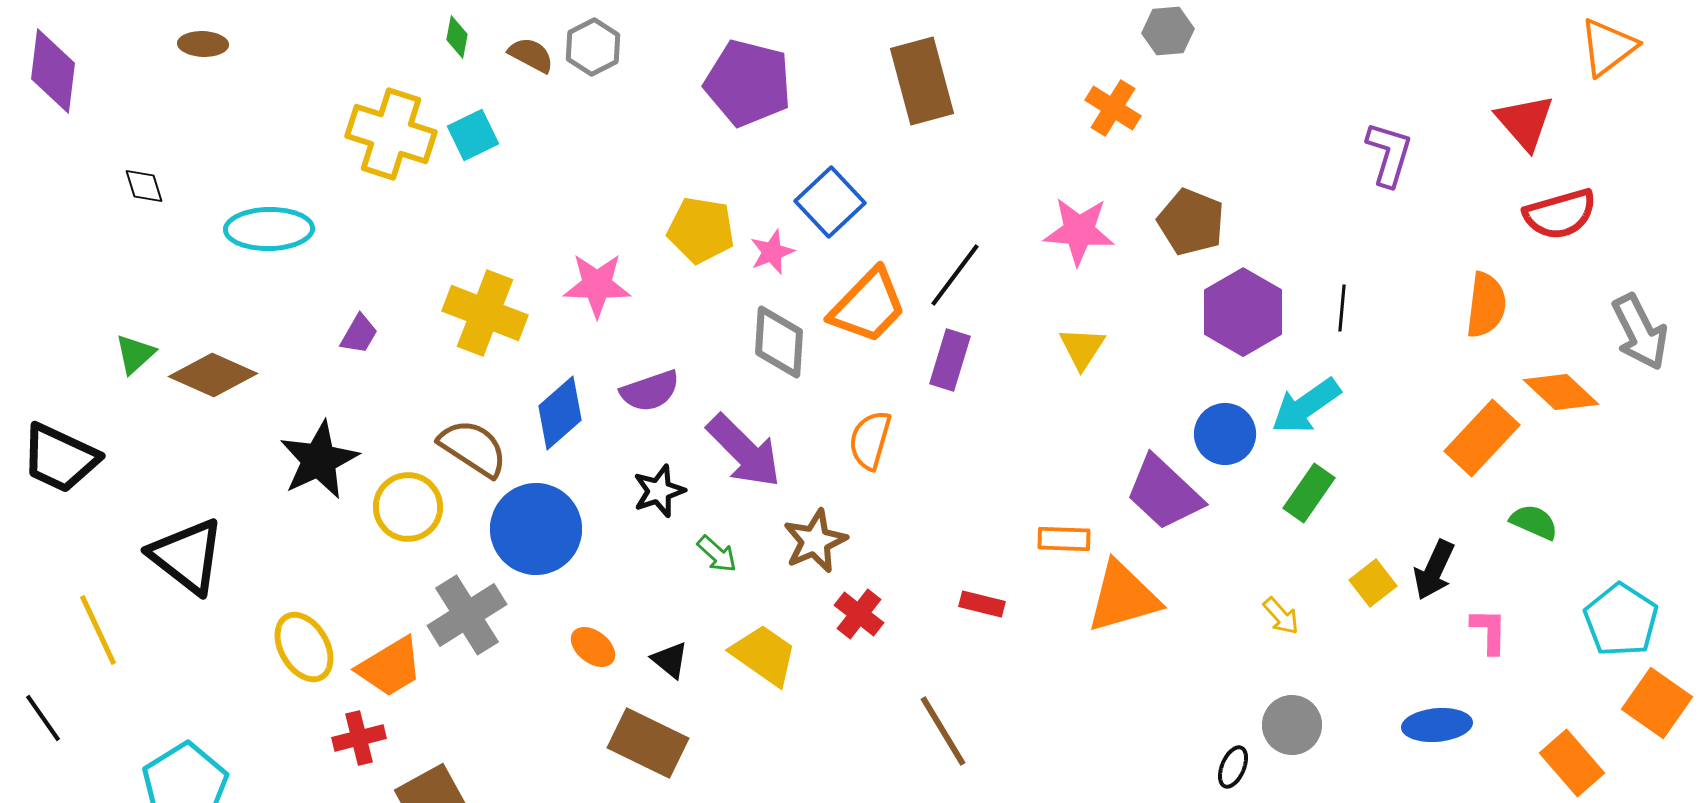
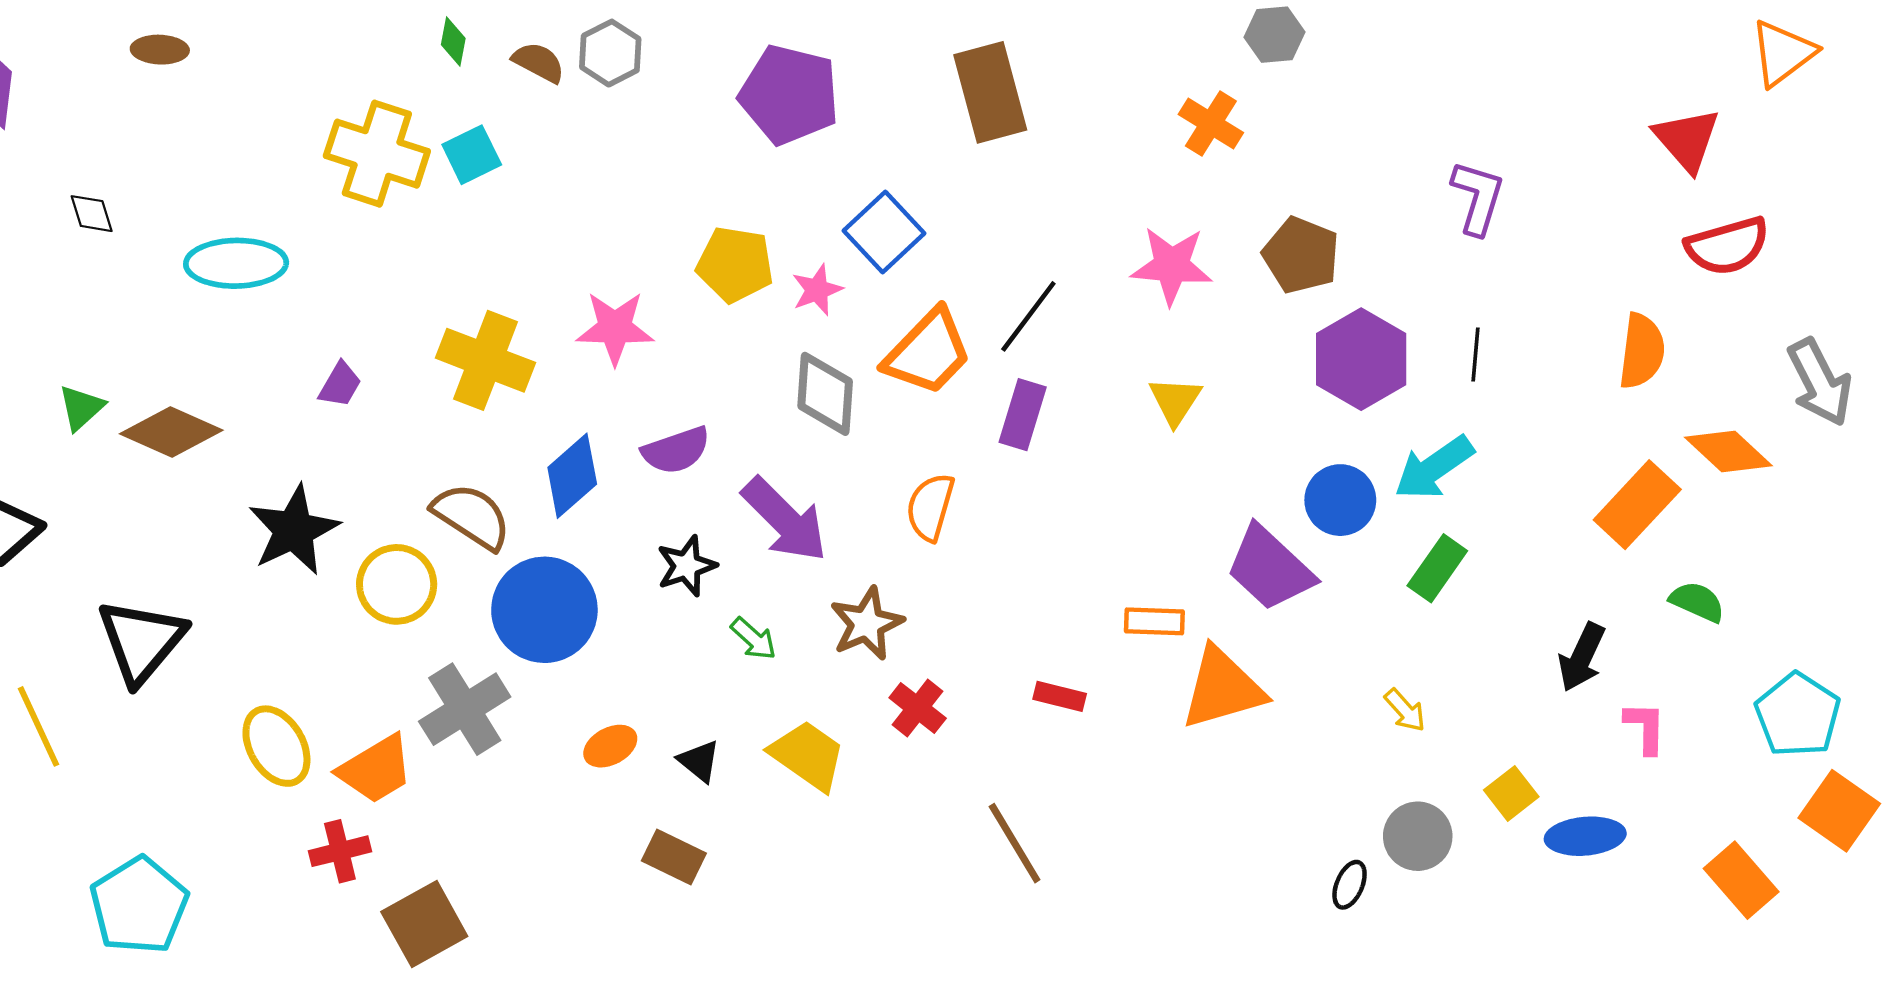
purple L-shape: (1389, 154) -> (1478, 197), moved
black triangle: (187, 556) -> (141, 641), turned 32
yellow square: (1373, 583) -> (1511, 793), moved
orange ellipse: (593, 647) -> (610, 746), turned -66
brown rectangle: (648, 743) -> (674, 857), size x0.7

